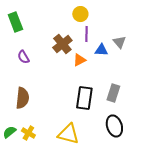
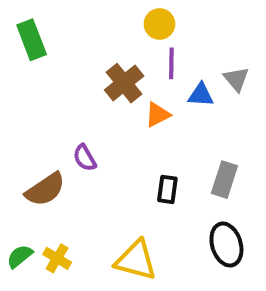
purple semicircle: (23, 57) -> (85, 158), moved
brown semicircle: (22, 98) -> (45, 189), turned 50
black rectangle: (84, 98) -> (167, 189), size x0.6

